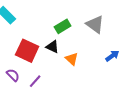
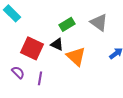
orange triangle: (72, 59) -> (76, 56), size x1.5
purple line: (35, 81) -> (40, 78), turned -32

